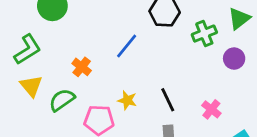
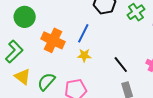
orange cross: (82, 67) -> (53, 40), moved, size x1.6
yellow star: (127, 100) -> (84, 55), moved

